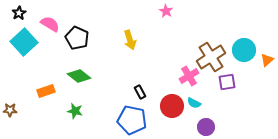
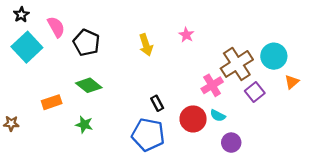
pink star: (166, 11) -> (186, 35), moved
pink semicircle: (50, 24) -> (56, 27), turned 30
orange triangle: (267, 60) -> (292, 82), moved
purple square: (227, 82) -> (255, 92), turned -30

